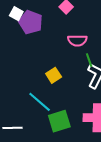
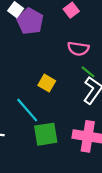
green line: (89, 60) -> (88, 72), turned -40
yellow square: (54, 75) -> (47, 83), turned -35

